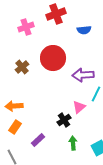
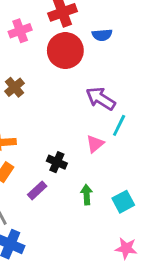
red circle: (53, 58) -> (65, 51), moved
purple arrow: (83, 75) -> (101, 99), turned 35
black cross: (64, 120) -> (57, 162), moved, turned -32

